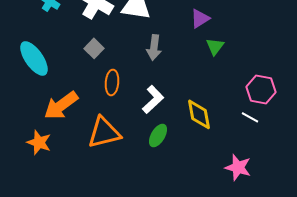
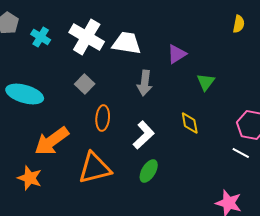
purple triangle: (200, 18) -> (177, 54), moved
cyan ellipse: (34, 58) -> (25, 94), turned -39
yellow diamond: (199, 114) -> (190, 123), moved, size x0.7

